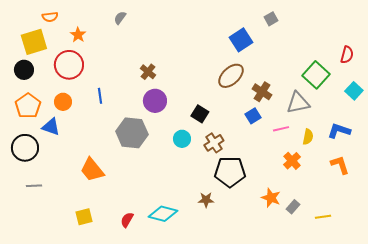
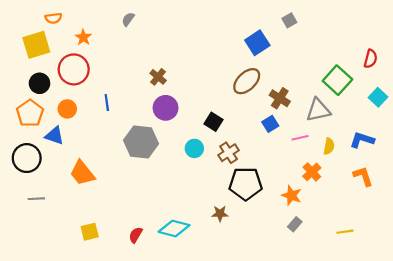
black circle: (24, 70) -> (40, 83), moved
orange trapezoid: (92, 170) -> (82, 173), moved
orange star: (271, 198) -> (292, 195), moved
gray rectangle: (293, 207) -> (295, 224), moved

